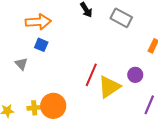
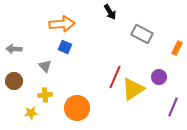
gray rectangle: (121, 18) -> (142, 34), moved
yellow cross: (34, 108) -> (45, 95), moved

